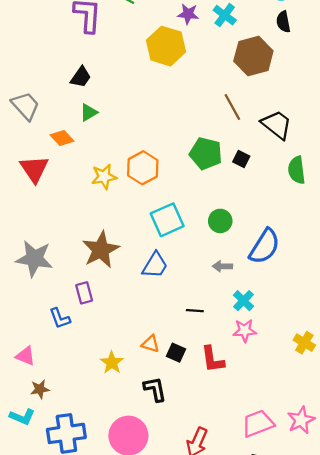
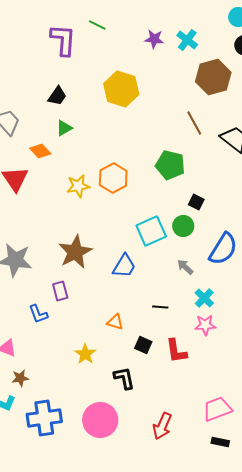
yellow hexagon: (166, 46) -> (121, 89), moved
black square: (241, 159) -> (196, 202), moved
cyan square: (167, 220) -> (151, 231), moved
gray arrow: (222, 266) -> (185, 267), turned 42
orange triangle: (151, 344) -> (115, 322), moved

